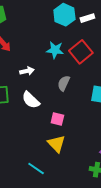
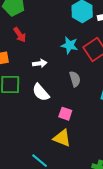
gray semicircle: (64, 83) -> (75, 79), turned 133
yellow triangle: (56, 144) -> (62, 138), turned -30

